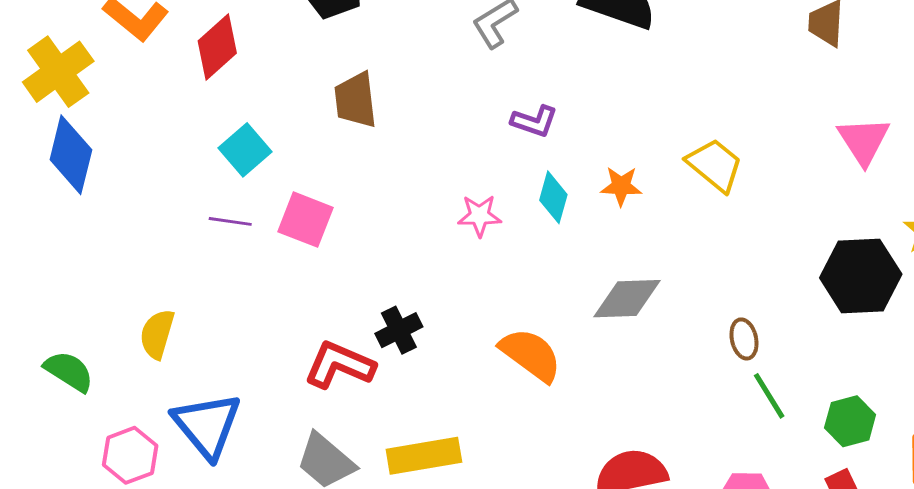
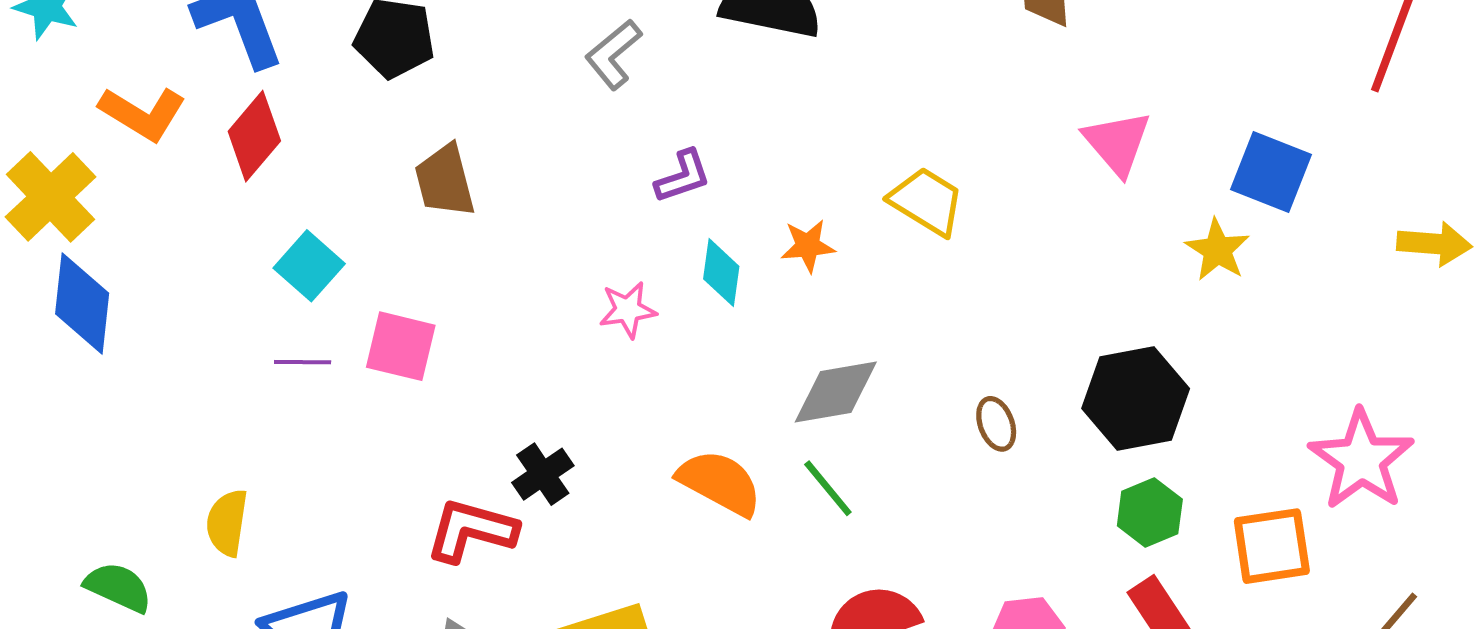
purple L-shape: (534, 121) -> (683, 176), turned -30
black hexagon: (861, 276) -> (1136, 398), moved
green line: (769, 396) -> (828, 488), moved

